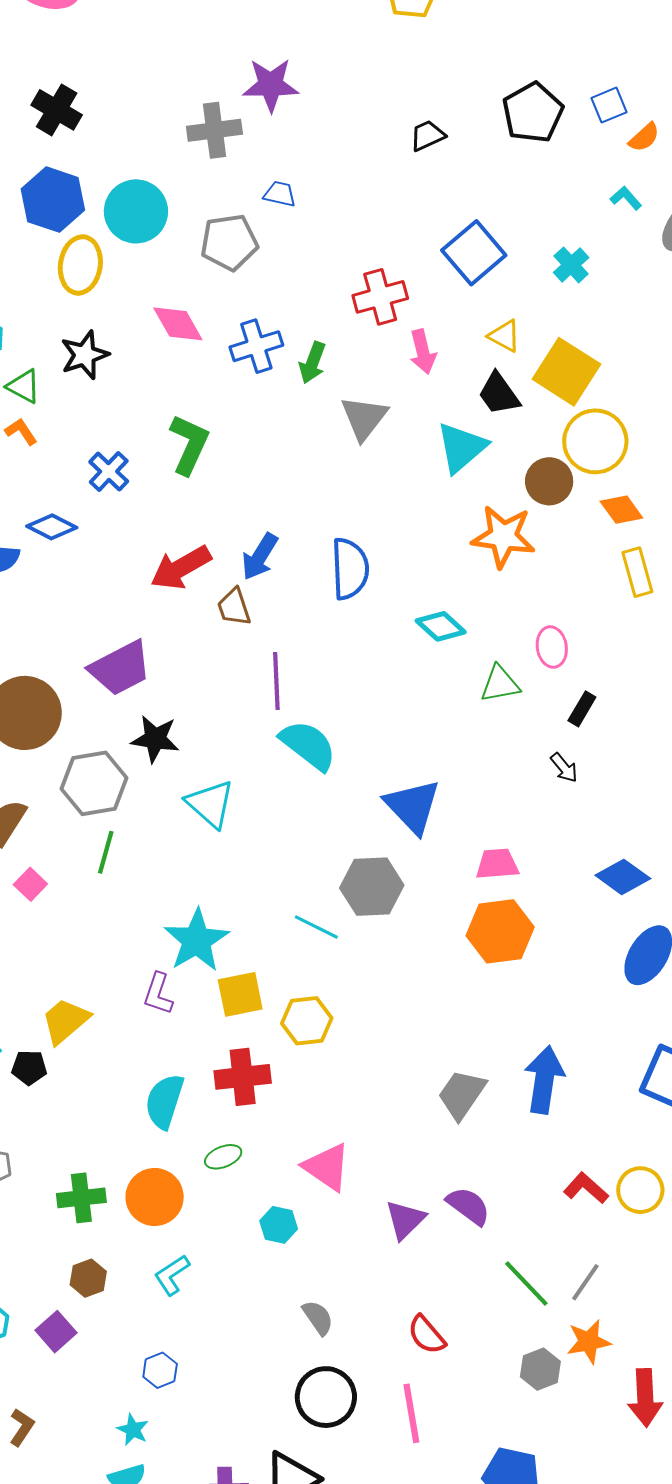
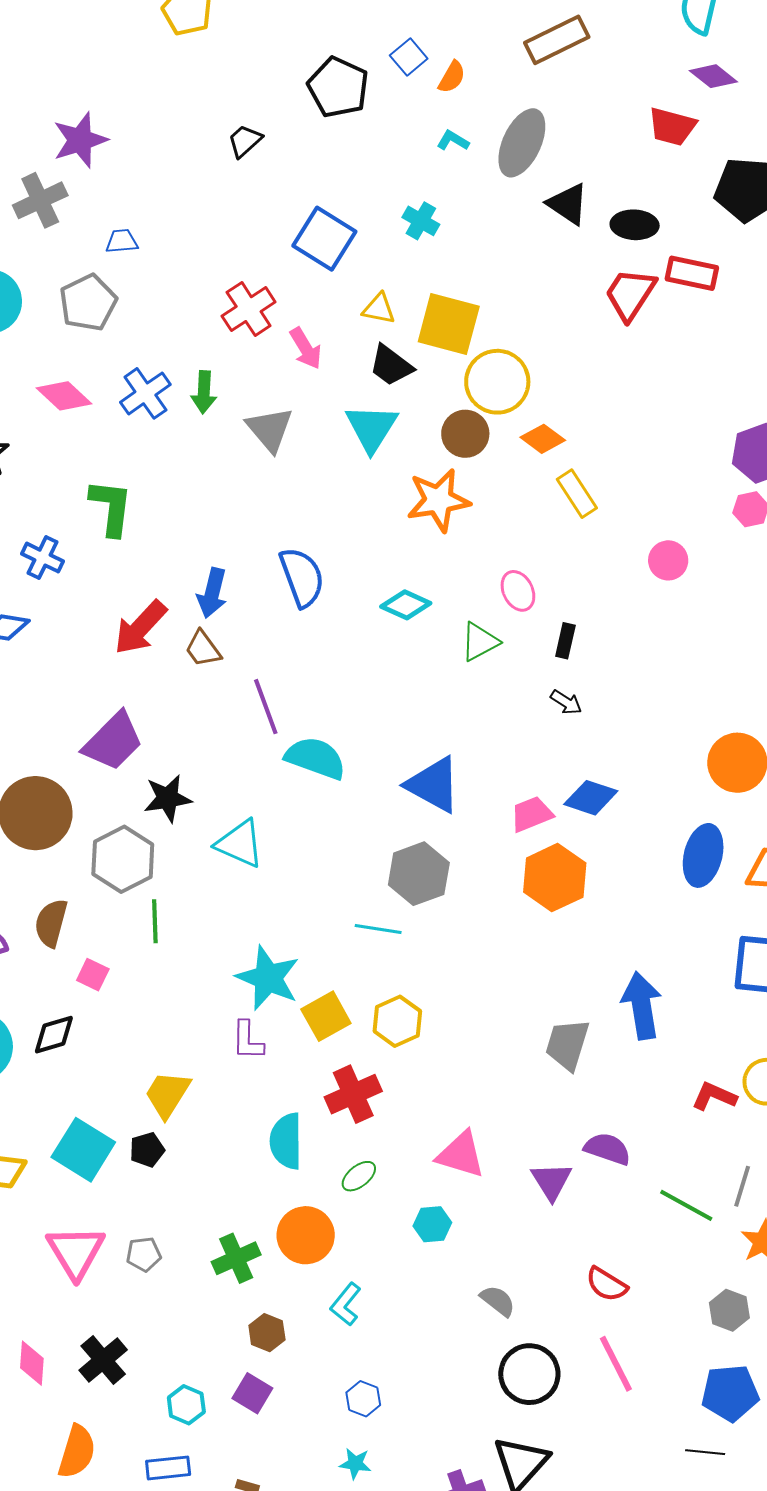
blue diamond: (623, 877) -> (591, 798), moved
gray hexagon: (540, 1369) -> (729, 1310), moved

